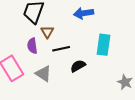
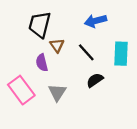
black line: (61, 49) -> (86, 52), moved, turned 66
gray triangle: (43, 74) -> (57, 92), turned 36

